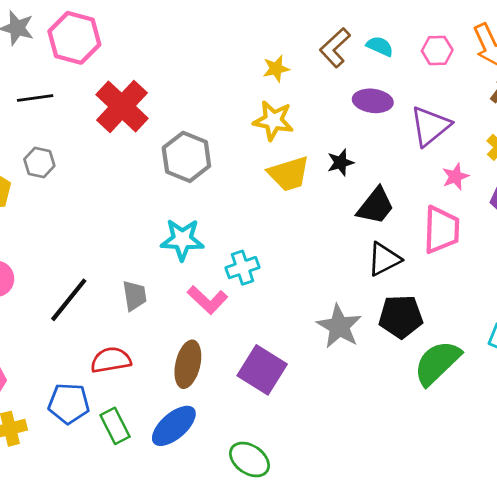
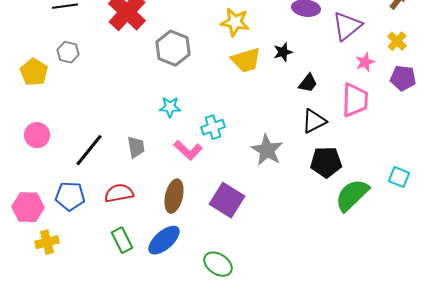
black trapezoid: (376, 206) -> (308, 83), size x0.7
cyan star: (182, 240) -> (170, 107), size x0.7
gray star: (339, 326) -> (267, 150), moved
blue pentagon: (69, 403) -> (70, 196), moved

